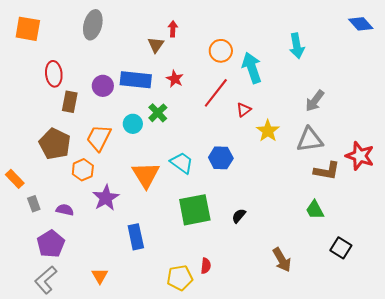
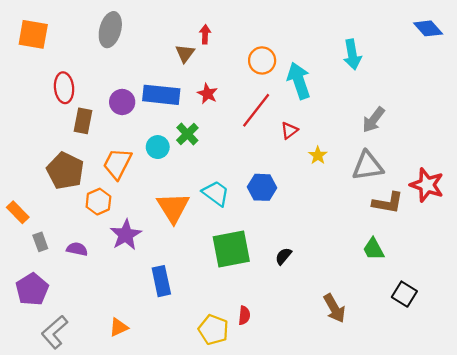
yellow star: (268, 131) -> (318, 155), size x0.7
purple pentagon: (51, 244) -> (32, 289), moved
orange triangle: (100, 276) -> (119, 327), turned 36
yellow pentagon: (180, 278) -> (213, 330), turned 30

